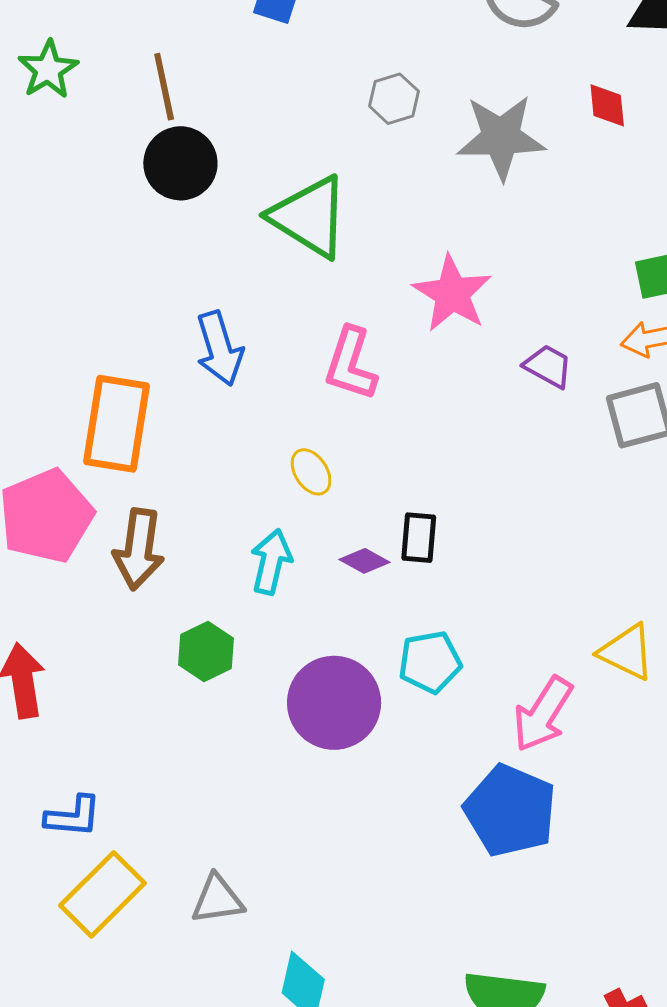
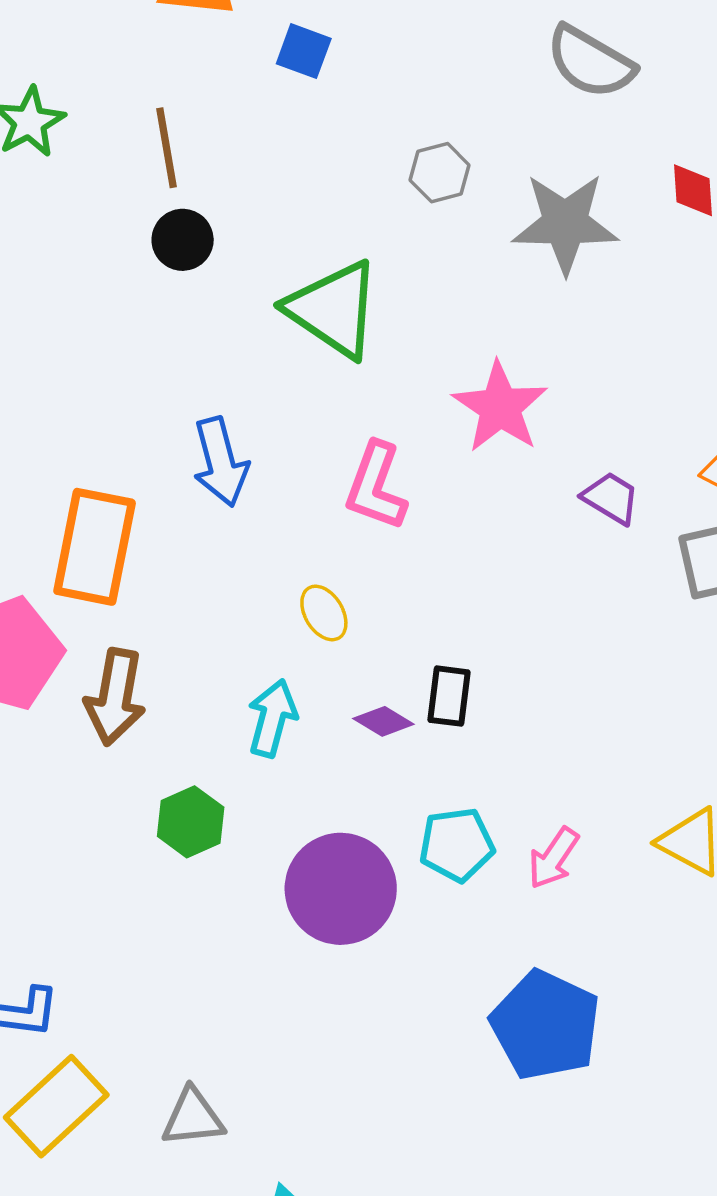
black circle: (180, 163) -> (183, 240), size x0.7
pink arrow: (543, 714) -> (553, 858), moved, size x0.7

